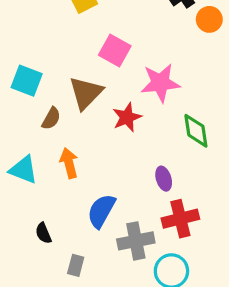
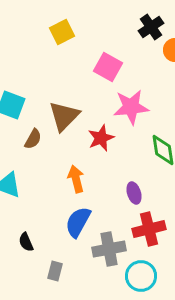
pink square: (115, 51) -> (108, 67), moved
orange arrow: (69, 163) -> (76, 179), moved

